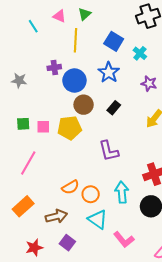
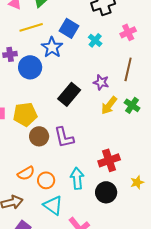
yellow line: (75, 40) -> (31, 27), turned 70
blue star: (109, 72) -> (52, 47), moved
purple star: (149, 84) -> (101, 82), moved
brown circle: (84, 105) -> (39, 136), moved
black rectangle: (114, 108) -> (69, 94), size x1.6

